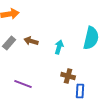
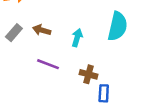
purple line: (23, 84) -> (48, 64), moved

